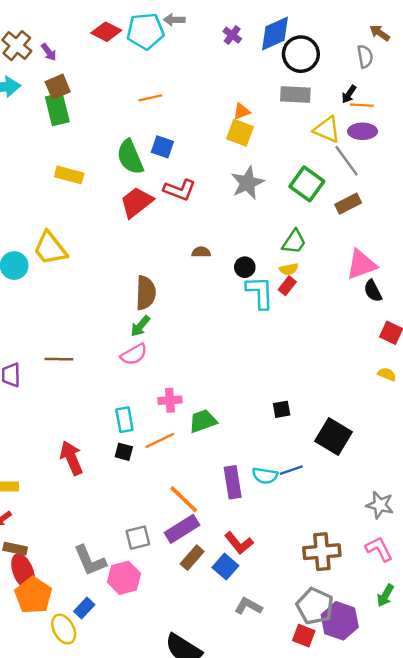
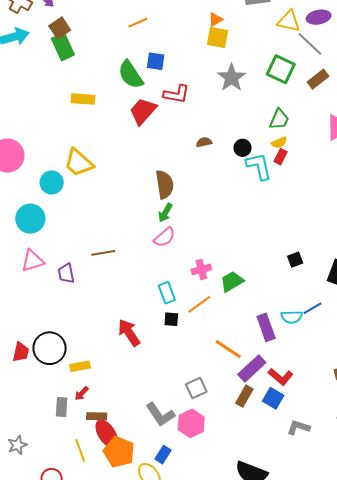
purple rectangle: (182, 529) -> (252, 368), moved

